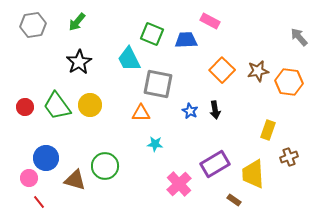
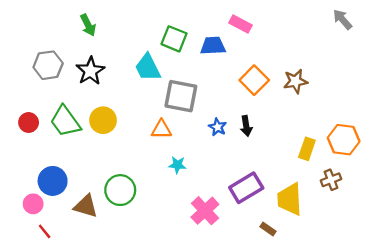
green arrow: (77, 22) -> (88, 25), turned -66
gray hexagon: (33, 25) -> (48, 65), moved
gray arrow: (299, 37) -> (342, 19), moved
orange hexagon: (289, 82) -> (344, 140), moved

